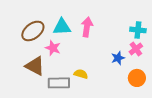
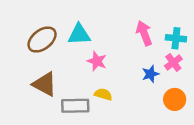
pink arrow: (87, 27) -> (144, 33), moved, turned -30
pink star: (53, 48) -> (97, 61), moved

